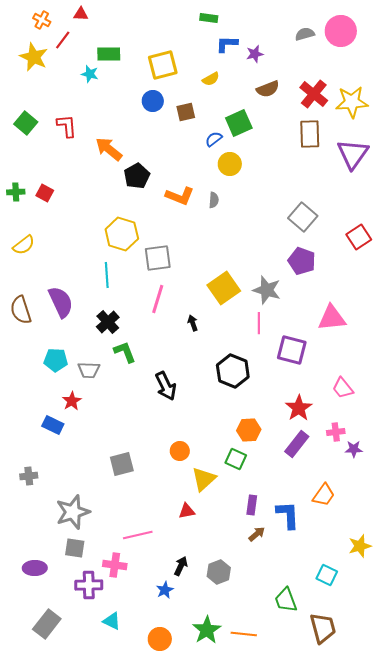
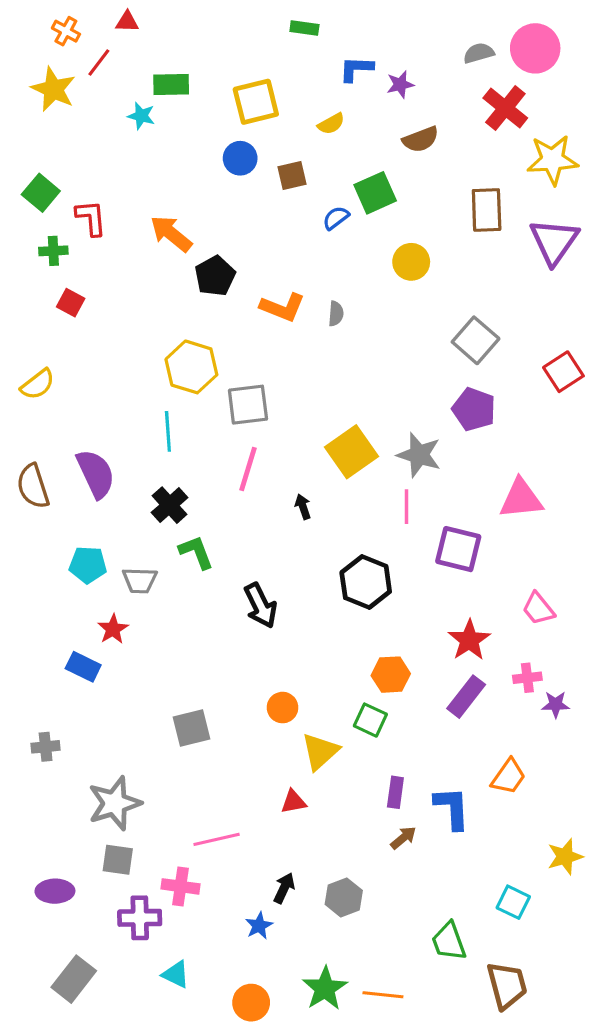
green rectangle: (209, 18) -> (304, 28), moved
red cross: (314, 94) -> (505, 108), moved
red L-shape: (67, 126) -> (91, 218), moved
yellow circle: (230, 164) -> (411, 262), moved
green cross: (16, 192) -> (53, 251), moved

